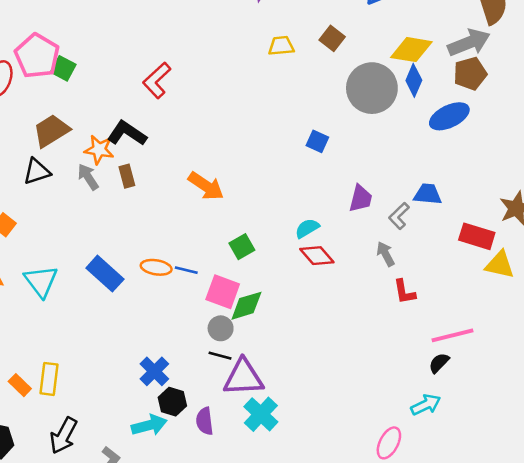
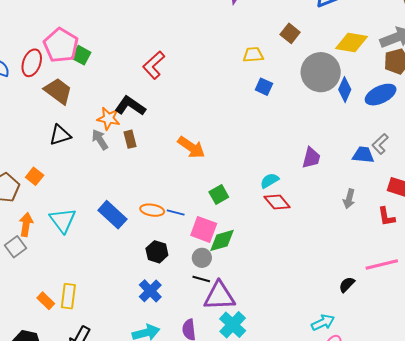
yellow trapezoid: (281, 46) -> (253, 55), moved
blue diamond: (414, 80) -> (345, 90), moved
brown trapezoid: (51, 131) -> (58, 91), moved, turned 68
blue square: (317, 141) -> (264, 87), moved
gray L-shape: (399, 216) -> (380, 144), moved
gray arrow: (385, 254) -> (349, 199), moved, turned -138
red L-shape: (404, 292) -> (386, 217), moved
black semicircle: (439, 363) -> (347, 285), moved
black hexagon: (172, 402) -> (157, 252), moved
cyan arrow: (426, 405) -> (323, 323), moved

